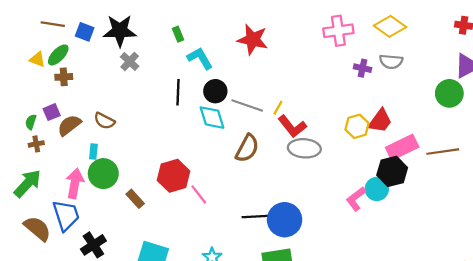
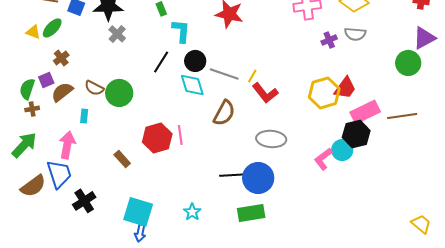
cyan L-shape: (200, 58) -> (181, 31), turned 35
purple cross: (363, 68) -> (329, 40), turned -35
brown cross: (64, 77) -> (61, 58), moved, turned -35
black line: (178, 92) -> (161, 62), turned 30
green semicircle: (31, 122) -> (27, 89), size x1.5
yellow hexagon: (357, 126) -> (324, 93), size x1.4
gray ellipse: (304, 148) -> (271, 139), moved
green circle: (103, 174) -> (119, 93), moved
pink line: (199, 194) -> (180, 135), moved, turned 30
brown semicircle: (37, 229) -> (33, 186), turned 104

